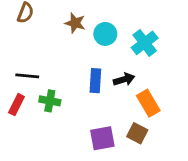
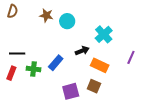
cyan cross: (145, 43) -> (104, 34), moved
blue rectangle: (95, 81) -> (56, 63), moved, turned 42
orange rectangle: (148, 103) -> (100, 65), turned -30

